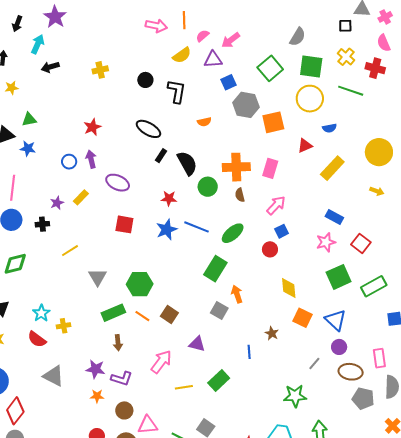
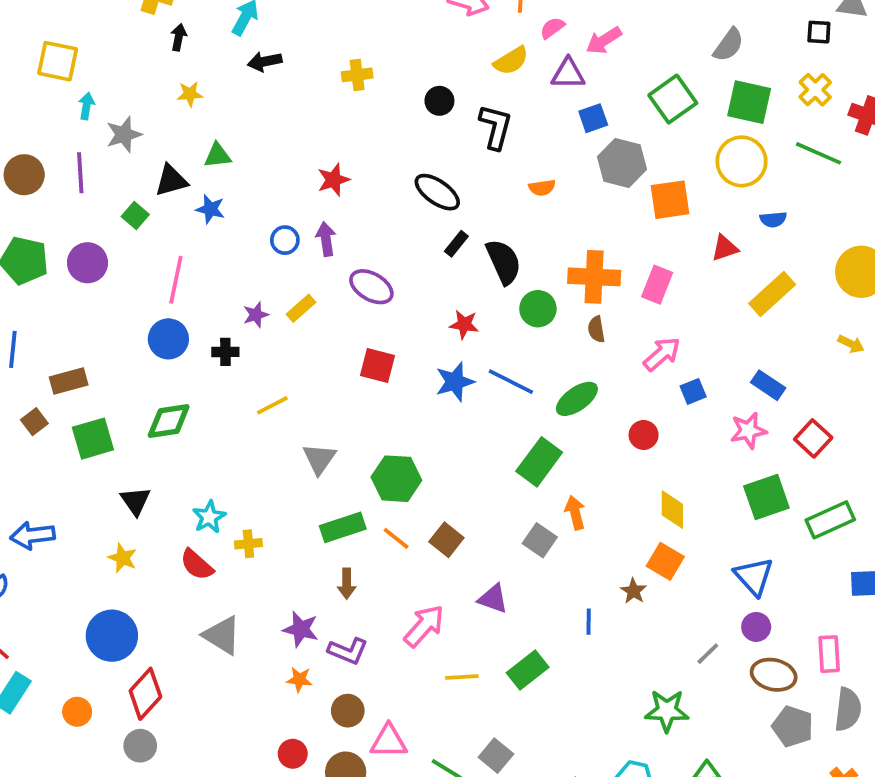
blue square: (282, 231) -> (693, 391), moved
orange square: (302, 318) -> (665, 561), moved

